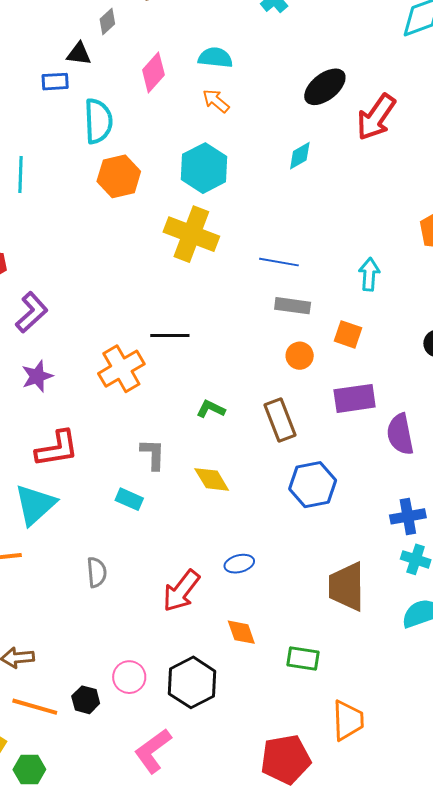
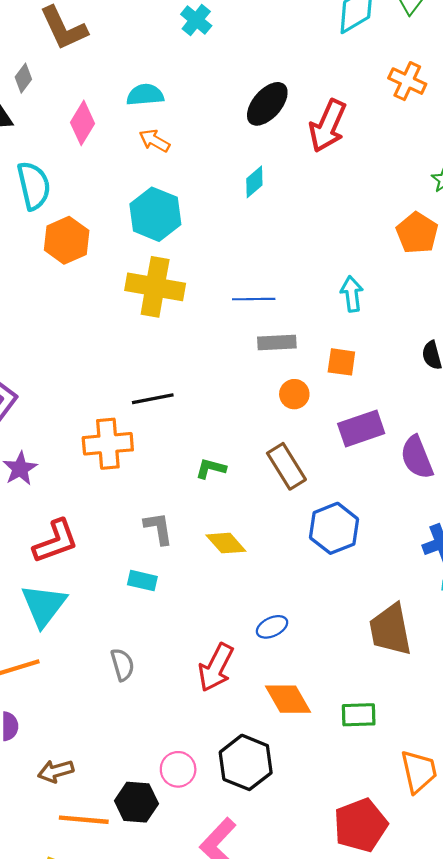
orange cross: (121, 369) -> (108, 444), turned 36
orange diamond: (241, 632) -> (288, 699), size x1.4
black hexagon: (86, 700) -> (136, 802), size x1.4

